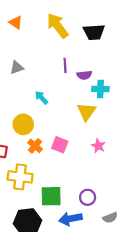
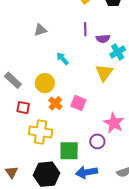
cyan cross: (100, 89) -> (118, 52), turned -35
pink star: (98, 146) -> (114, 123), moved, size x1.5
purple circle: (88, 197) -> (97, 141), moved

